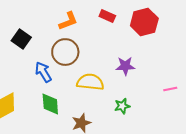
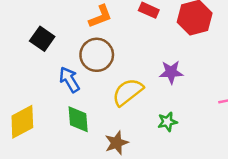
yellow semicircle: (90, 82) -> (128, 92), turned -44

